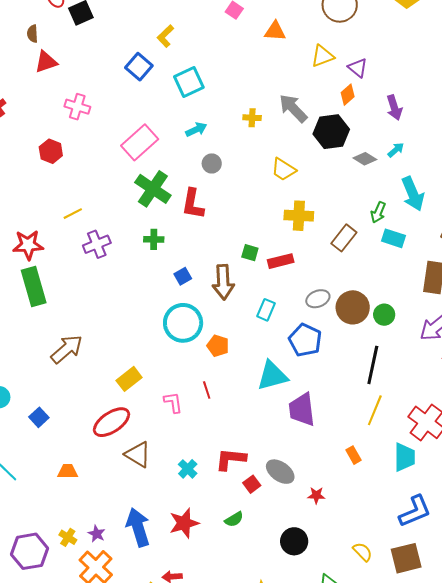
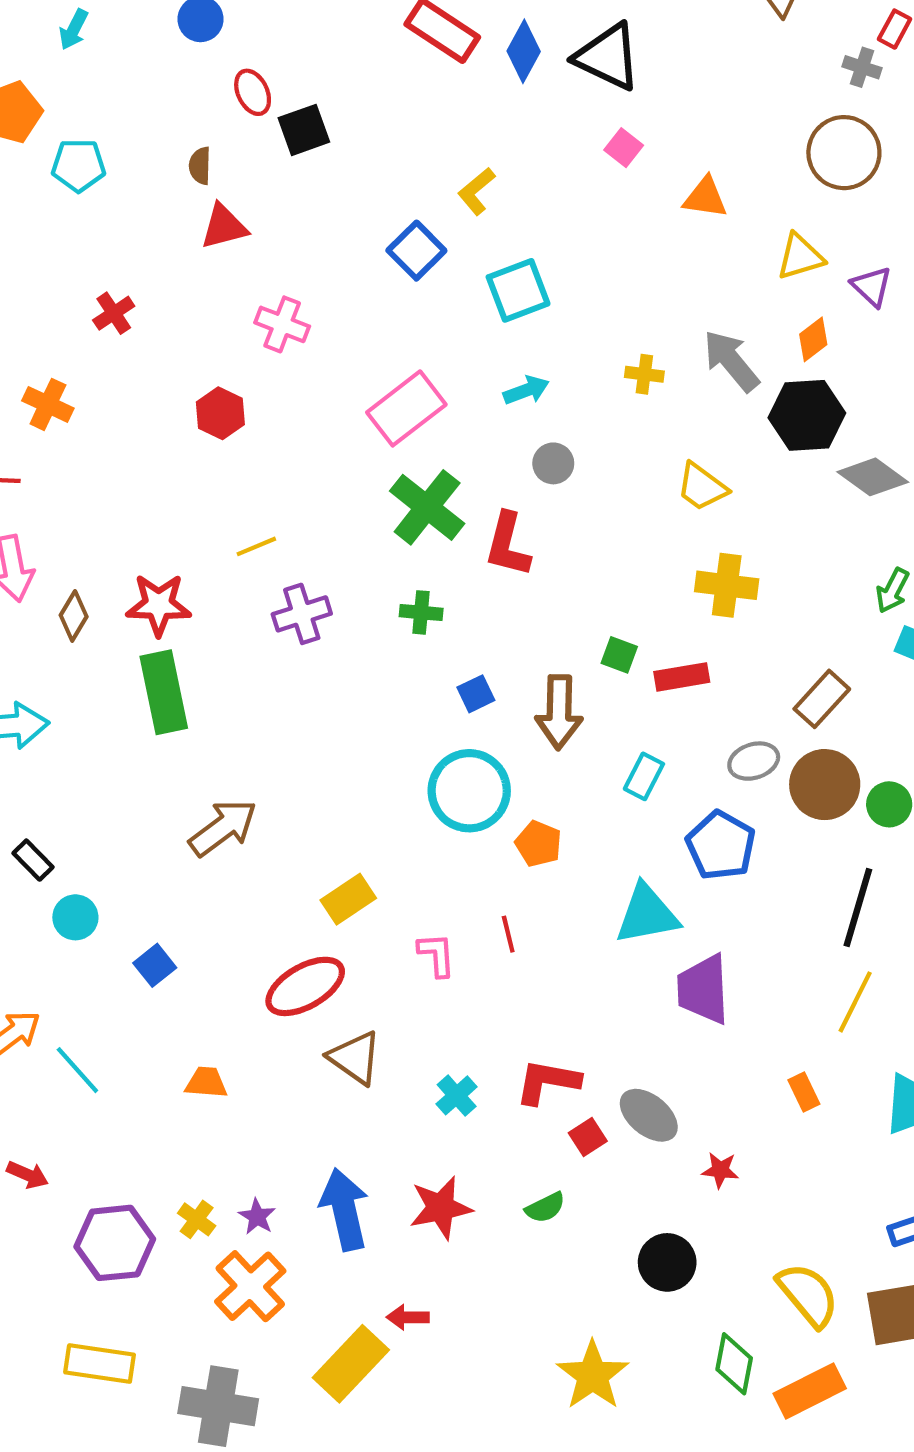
orange diamond: (348, 95) -> (813, 339), moved
gray diamond: (365, 159) -> (873, 477), size x1.4
brown rectangle: (344, 238) -> (822, 699), moved
yellow semicircle: (363, 552) -> (808, 1295), size x1.6

